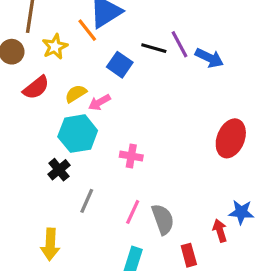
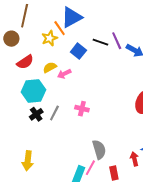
yellow star: (55, 47) -> (50, 38), moved
cyan hexagon: (78, 134) -> (33, 91), moved
gray line: (87, 201) -> (54, 113), moved
pink line: (133, 212) -> (90, 168), moved

